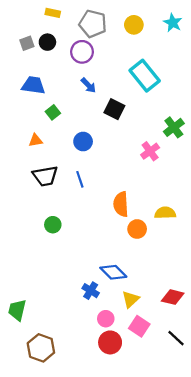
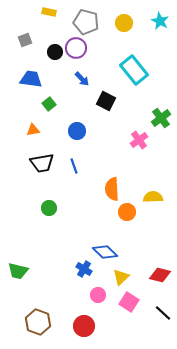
black circle: (47, 42) -> (55, 52), moved
green trapezoid: (17, 310) -> (18, 271), moved, turned -90
red circle: (110, 342) -> (84, 326), moved

